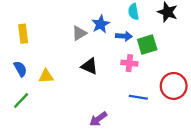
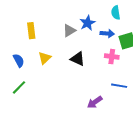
yellow rectangle: (23, 34) -> (31, 31), moved
yellow triangle: (46, 76) -> (45, 58), moved, turned -40
purple arrow: (98, 119) -> (95, 102), moved

